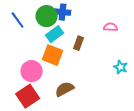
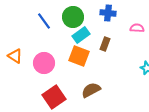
blue cross: (63, 12) -> (108, 13), moved
pink circle: (32, 71) -> (44, 63), moved

